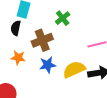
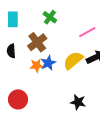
black semicircle: (16, 28) -> (11, 51), moved
orange star: (18, 58) -> (36, 66), moved

